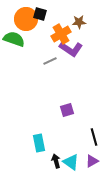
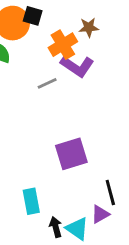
purple square: (67, 110) -> (71, 154), size x1.6
purple triangle: (92, 161) -> (100, 214), moved

